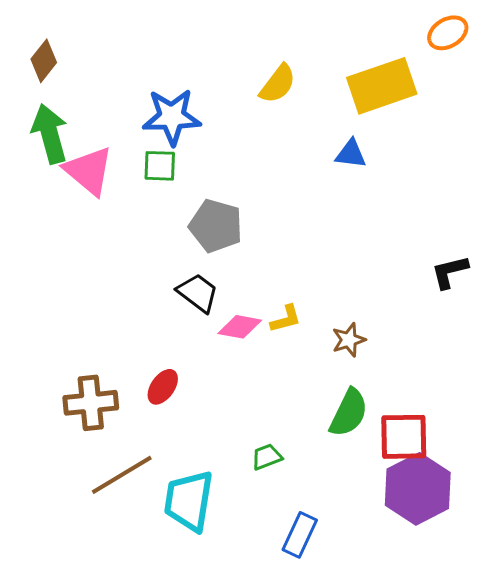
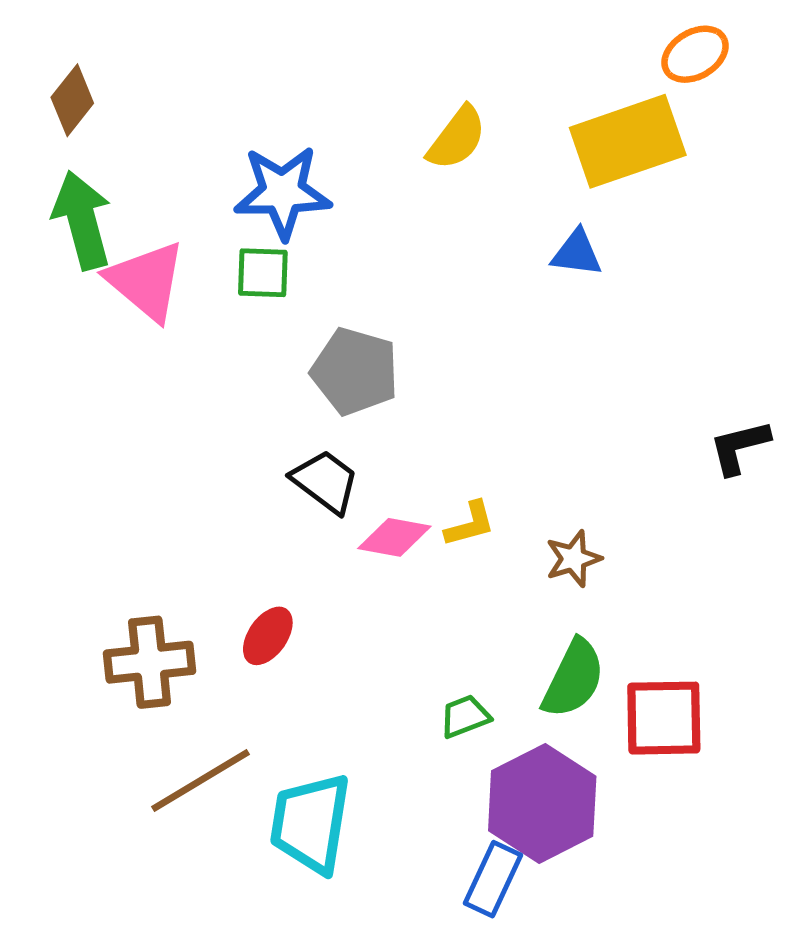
orange ellipse: (448, 33) -> (695, 54), moved
green trapezoid: (267, 457) -> (465, 716), moved
purple hexagon: (418, 489) -> (542, 803), moved

